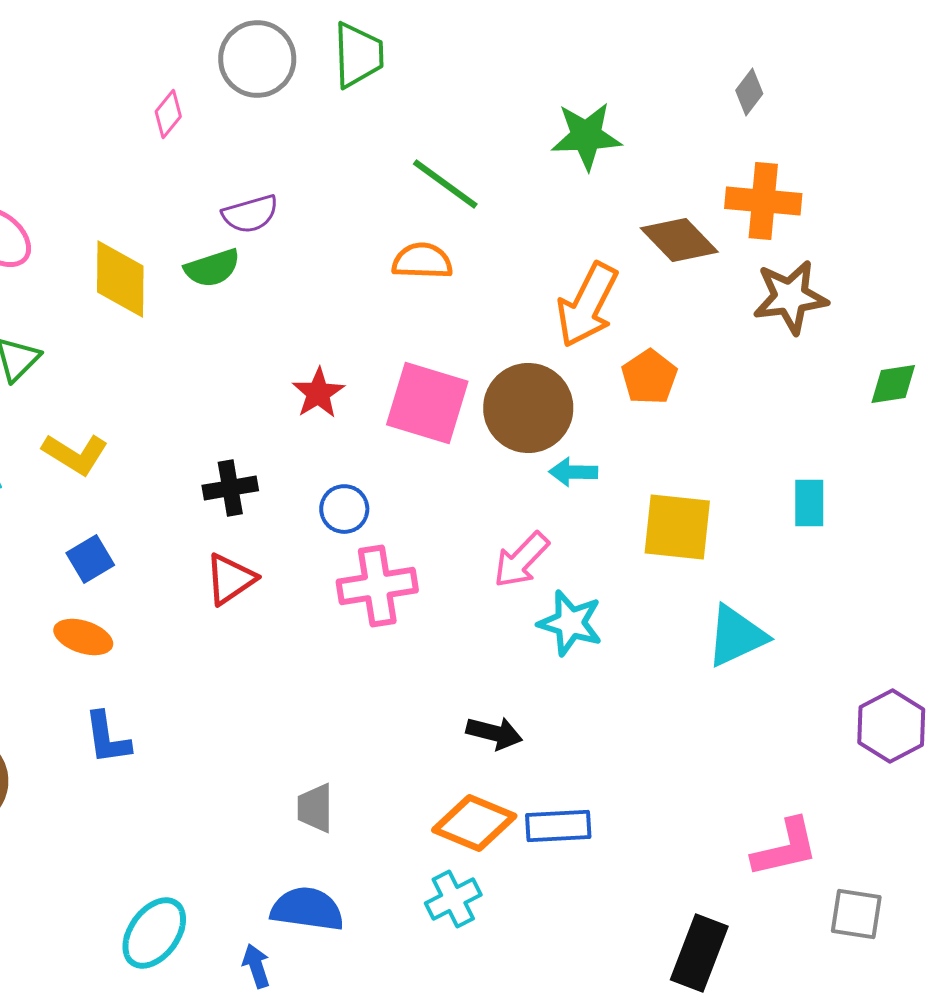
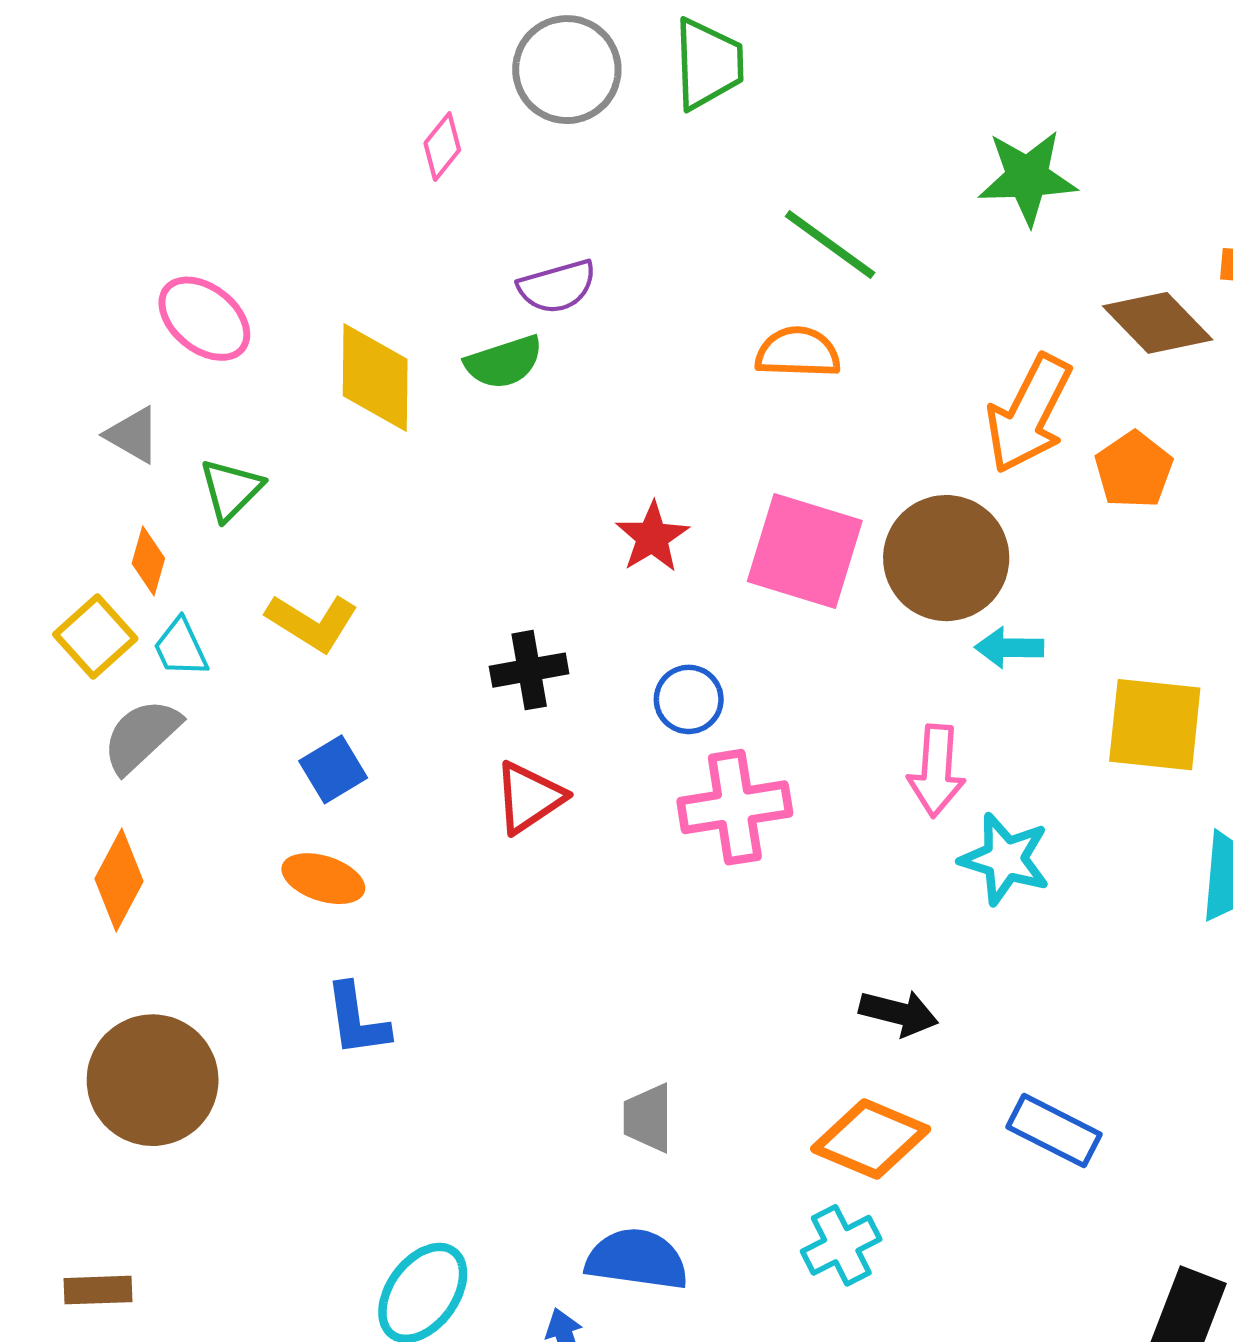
orange pentagon: (649, 377) -> (1134, 470), moved
pink arrow: (521, 560) -> (936, 771), turned -40
blue rectangle: (558, 826) -> (1054, 1131), moved, turned 30

